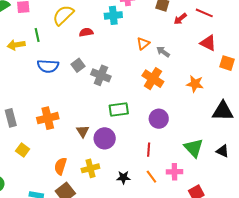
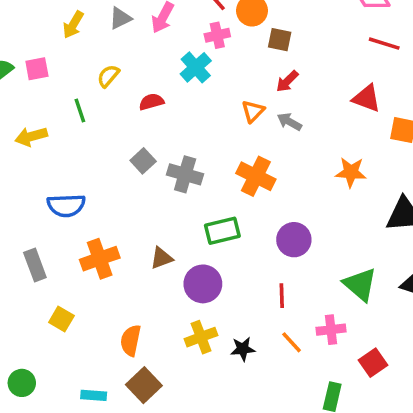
red line: (204, 13) -> (384, 44), moved
yellow semicircle: (63, 15) -> (108, 76), size x0.6
cyan cross: (113, 15) -> (196, 67), turned -30
red arrow: (180, 19) -> (287, 81), moved
green line: (37, 35) -> (80, 111), moved
blue semicircle: (48, 66) -> (66, 205), moved
orange cross: (153, 79) -> (256, 176), moved
brown triangle: (83, 131) -> (161, 258), moved, turned 48
yellow cross: (90, 168) -> (201, 337), moved

